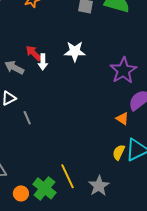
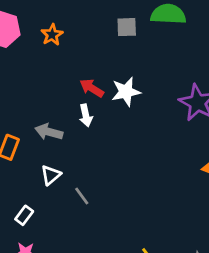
red arrow: (34, 53) -> (92, 88), moved

